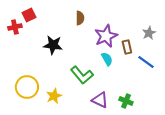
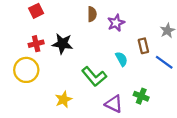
red cross: (15, 27) -> (36, 44), moved
purple star: (106, 36) -> (116, 23), moved, size x0.7
yellow circle: (27, 87) -> (26, 70), moved
green cross: (126, 101) -> (141, 96), moved

